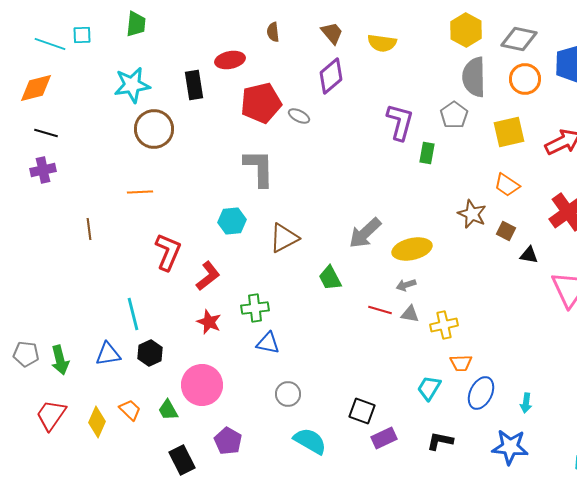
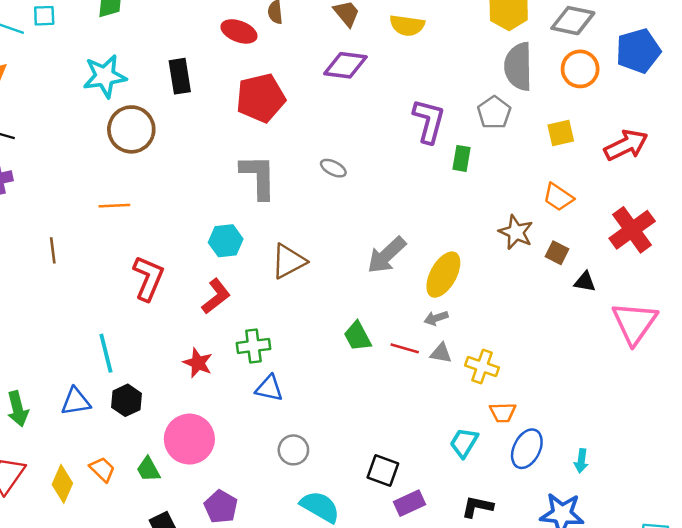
red ellipse: (230, 60) -> (239, 31), moved, turned 32
purple diamond: (331, 76) -> (345, 65), turned 48
gray ellipse: (299, 116) -> (333, 168), moved
yellow square: (509, 132) -> (561, 133), size x0.7
yellow ellipse: (412, 249) -> (443, 275), turned -48
red L-shape: (208, 276) -> (216, 296), moved
green trapezoid: (330, 278) -> (357, 336), moved
yellow cross: (444, 325) -> (482, 366), turned 32

